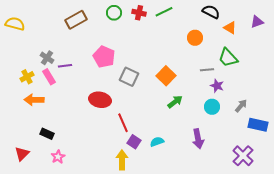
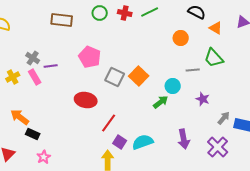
brown rectangle: (76, 20) -> (62, 20), turned 35
orange square: (166, 76) -> (139, 76), moved
purple star: (217, 86) -> (203, 99), moved
orange arrow: (34, 100) -> (20, 117), moved, turned 36
gray arrow: (241, 106) -> (224, 118), moved
cyan circle: (212, 107) -> (173, 86), moved
red line: (123, 123) -> (109, 123), turned 60
cyan semicircle: (157, 142) -> (143, 142), size x1.5
purple cross: (243, 156) -> (218, 147), moved

